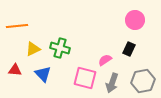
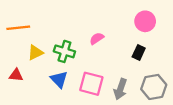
pink semicircle: (105, 60) -> (97, 39), moved
blue triangle: (43, 74) -> (59, 79), moved

